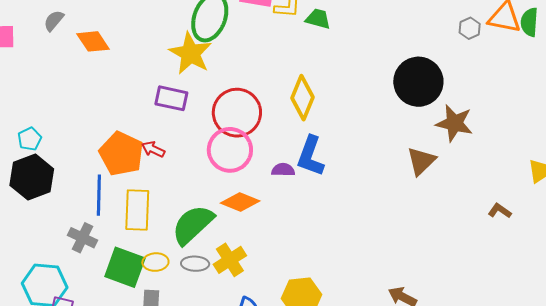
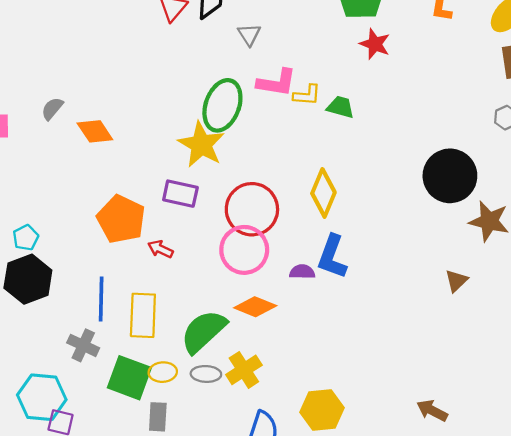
orange pentagon: (121, 154) -> (121, 219), moved
brown triangle: (421, 161) -> (456, 281), moved, size x0.7

